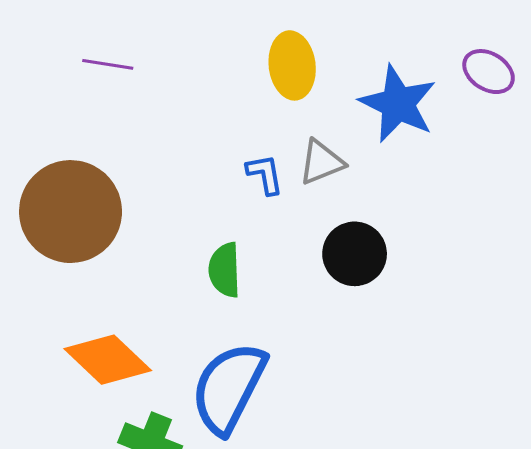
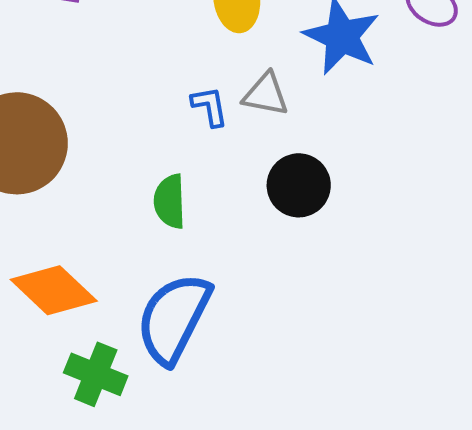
gray triangle: (321, 162) -> (266, 94), turned 33

